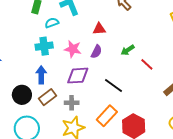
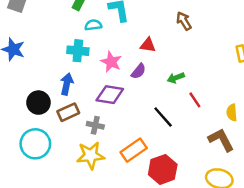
black line: (114, 85) -> (163, 117), moved

